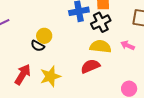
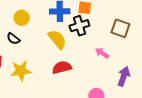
yellow circle: (44, 36) -> (22, 18), moved
yellow semicircle: (100, 47) -> (57, 39), moved, turned 35

